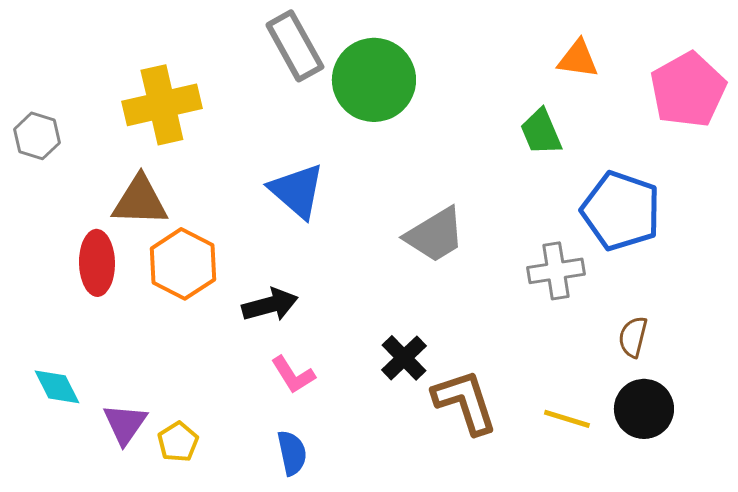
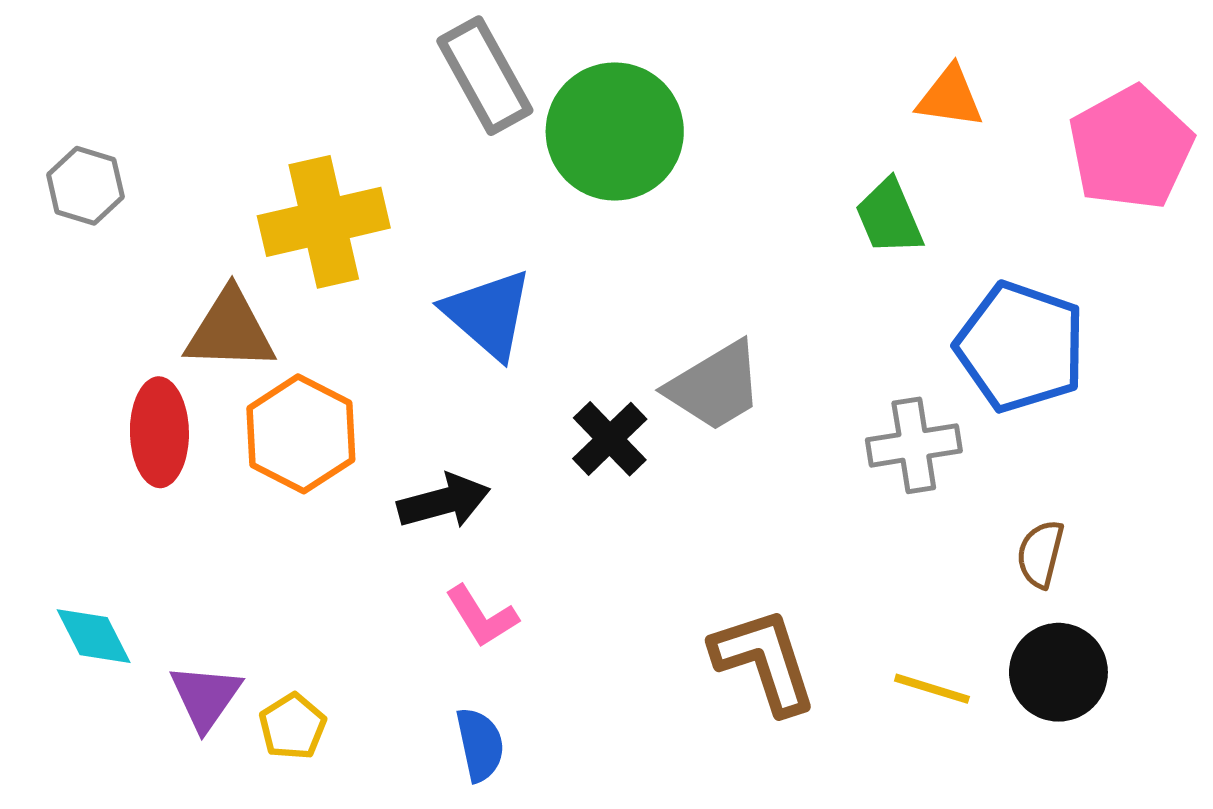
yellow cross: (162, 105) -> (324, 222), moved
gray hexagon: (37, 136) -> (85, 186), moved
black cross: (404, 358) -> (610, 439), moved

